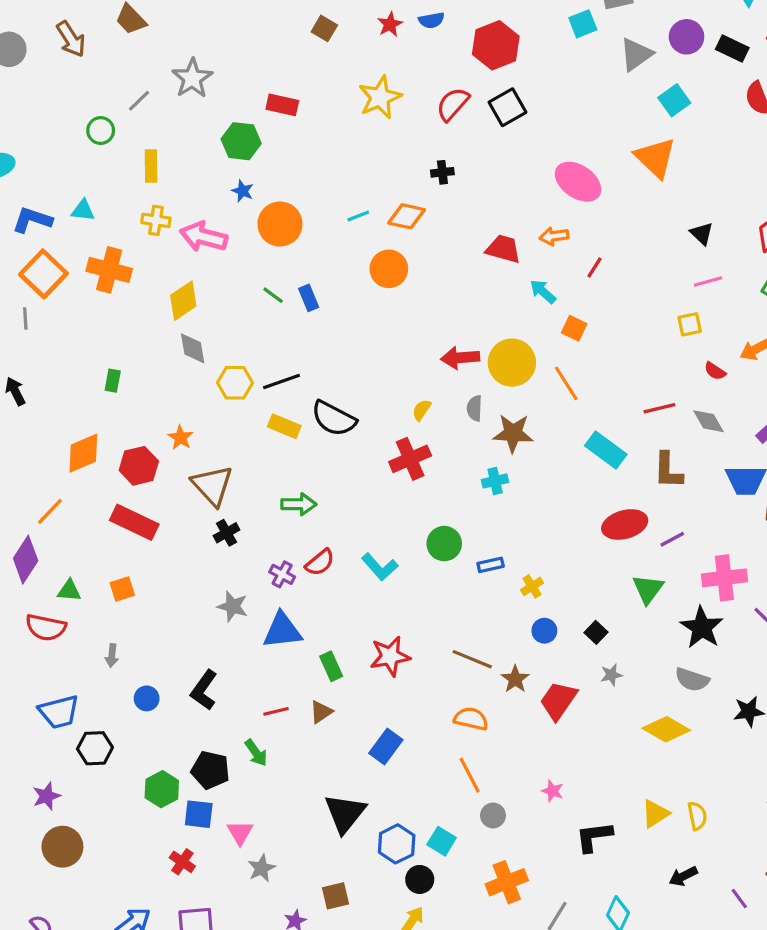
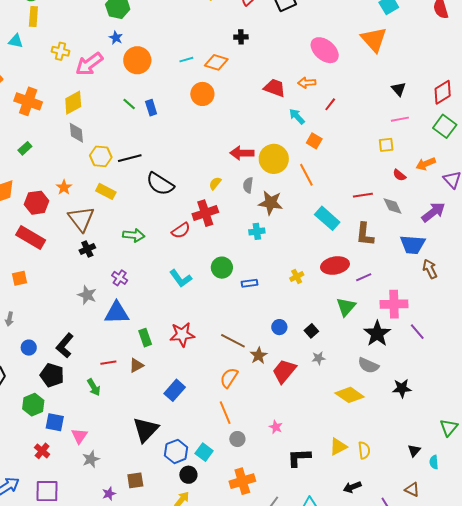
yellow rectangle: (151, 166) -> (33, 17), moved
pink arrow: (204, 237) -> (89, 64), turned -56
orange cross: (109, 270) -> (28, 101), moved
green rectangle: (113, 381) -> (25, 148), turned 32
yellow rectangle: (284, 426) -> (106, 191), moved
red semicircle: (320, 562) -> (181, 230), moved
yellow cross: (532, 586) -> (297, 276), moved
orange semicircle: (471, 719) -> (229, 378), turned -75
black pentagon: (210, 770) -> (52, 375), moved

